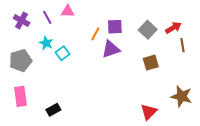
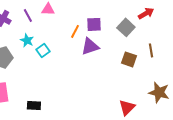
red arrow: (173, 28) -> (146, 13), moved
brown line: (183, 45) -> (151, 50), moved
brown square: (151, 63) -> (129, 59), turned 35
black rectangle: (53, 110) -> (34, 105), turned 32

